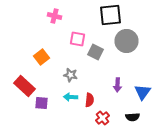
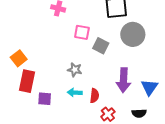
orange square: (42, 57) -> (19, 58), moved
purple arrow: (118, 85) -> (123, 80), size x1.6
red rectangle: (24, 86) -> (27, 81), turned 60

